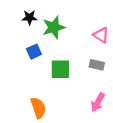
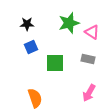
black star: (30, 17) -> (27, 24), moved
green star: (54, 27) -> (69, 23), moved

